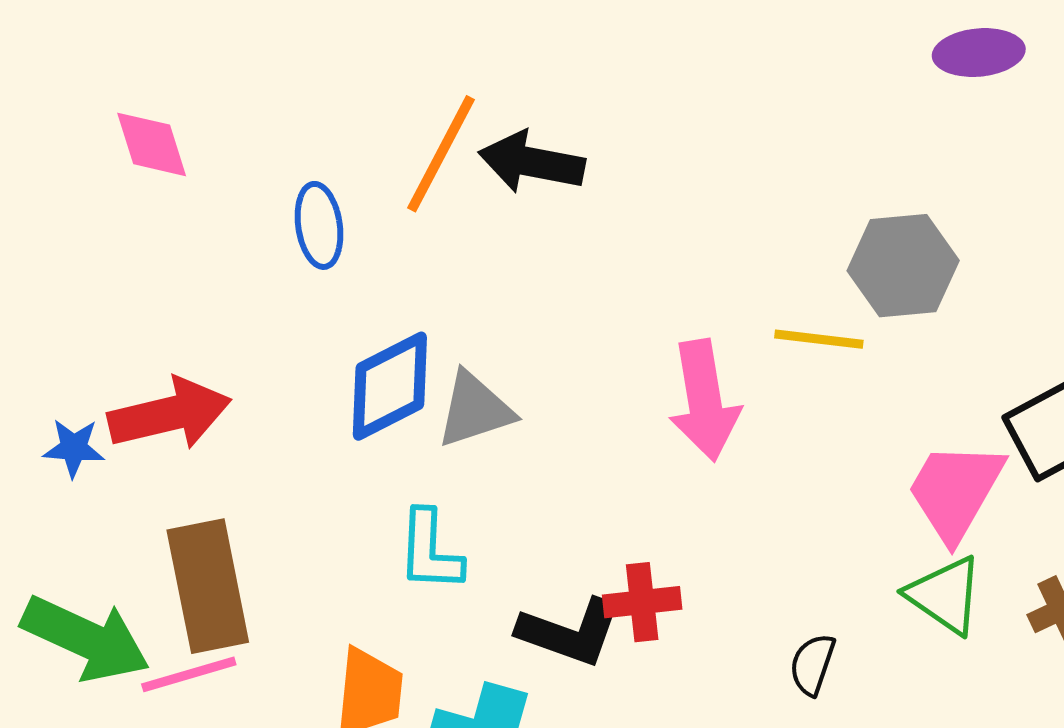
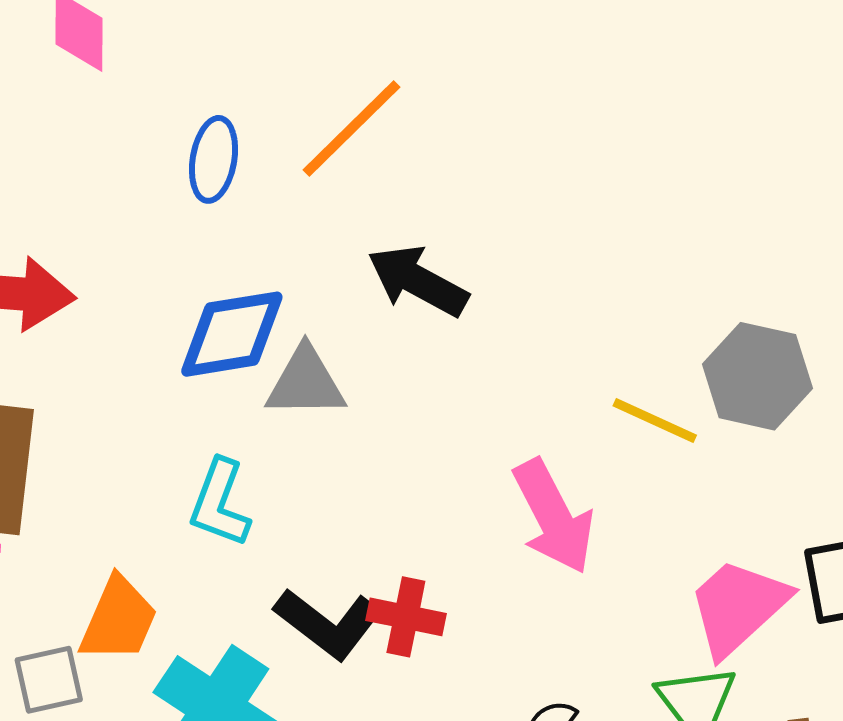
black arrow: (532, 162) -> (418, 281), moved
pink arrow: (704, 400) -> (553, 517), moved, turned -36

